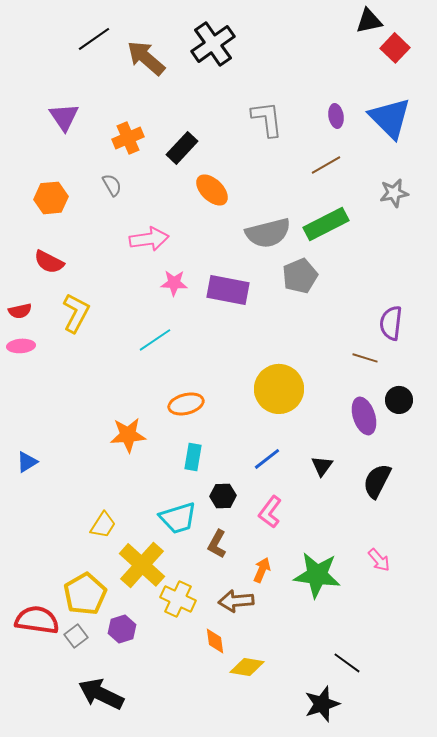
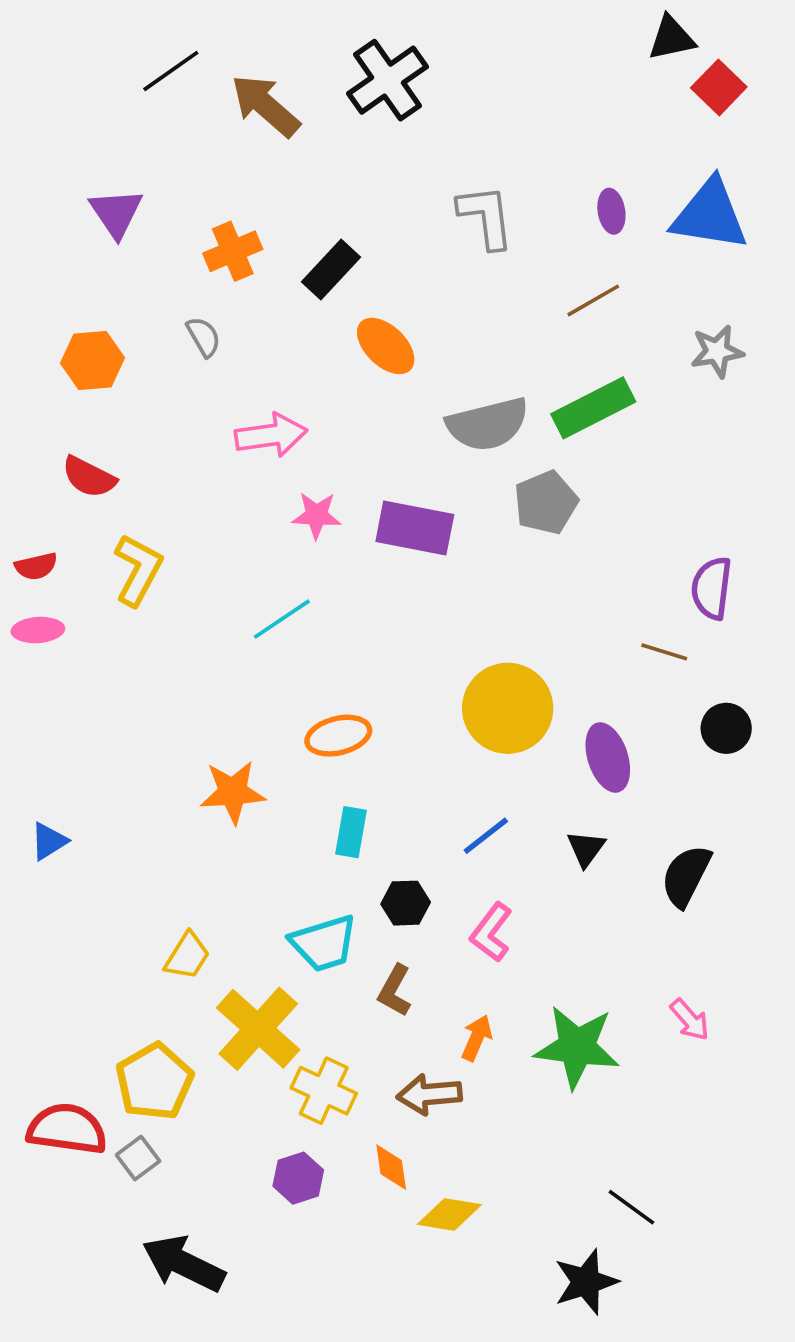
blue triangle: (390, 118) -> (710, 215), turned -36
purple ellipse: (364, 416) -> (608, 757), moved
purple hexagon: (122, 629) -> (298, 1178), moved

